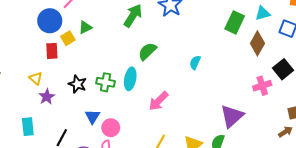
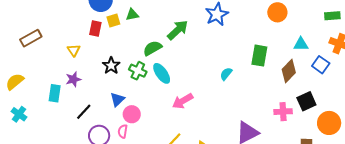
green arrow: (133, 16) -> (178, 30), moved
green rectangle: (235, 22) -> (259, 56), moved, turned -30
green semicircle: (147, 51) -> (152, 48), moved
cyan ellipse: (130, 79) -> (162, 73), turned -60
purple star: (47, 97) -> (73, 79), moved

